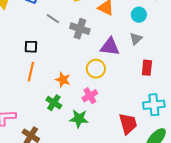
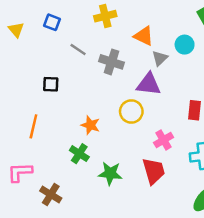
gray triangle: (136, 39) -> (160, 58), moved
orange line: (31, 72) -> (33, 126), moved
pink cross: (90, 96) -> (164, 140), moved
red trapezoid: (128, 124) -> (154, 171), moved

